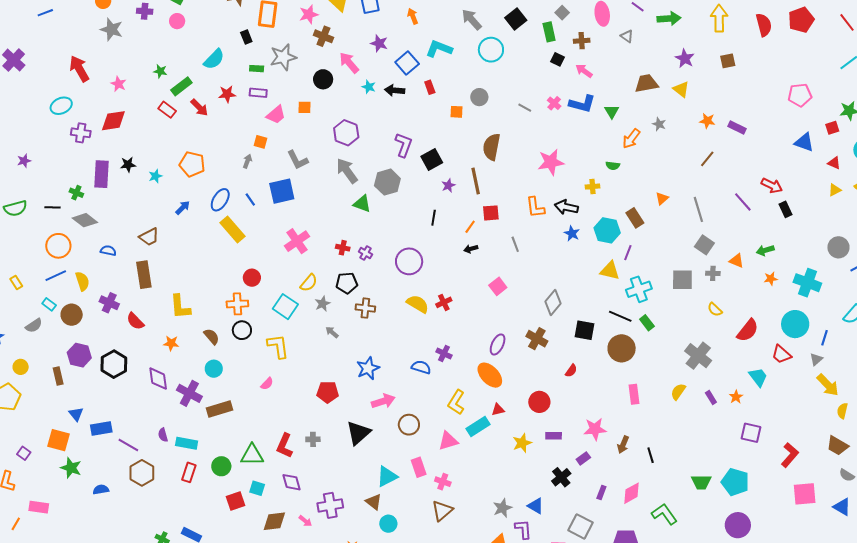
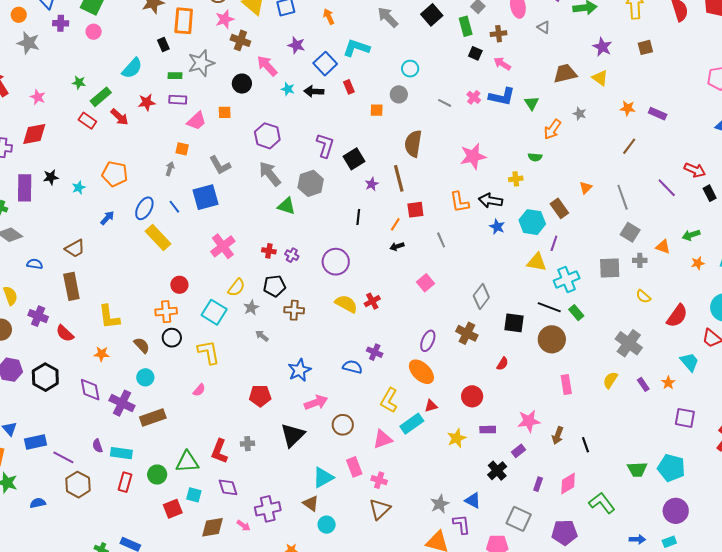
cyan circle: (491, 50) -> (410, 69), moved, size x0.7

